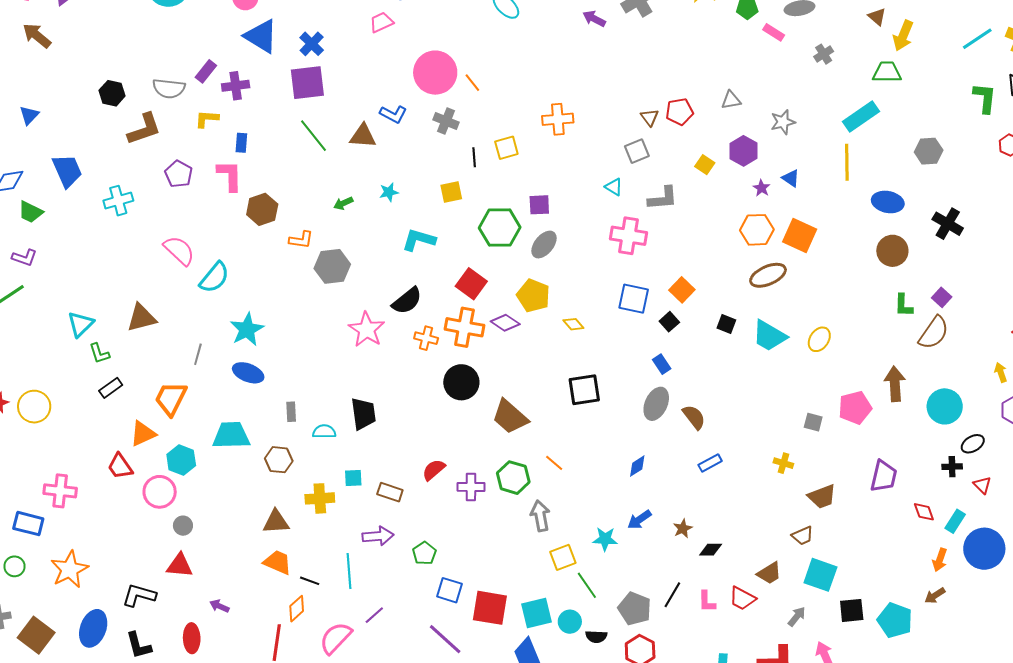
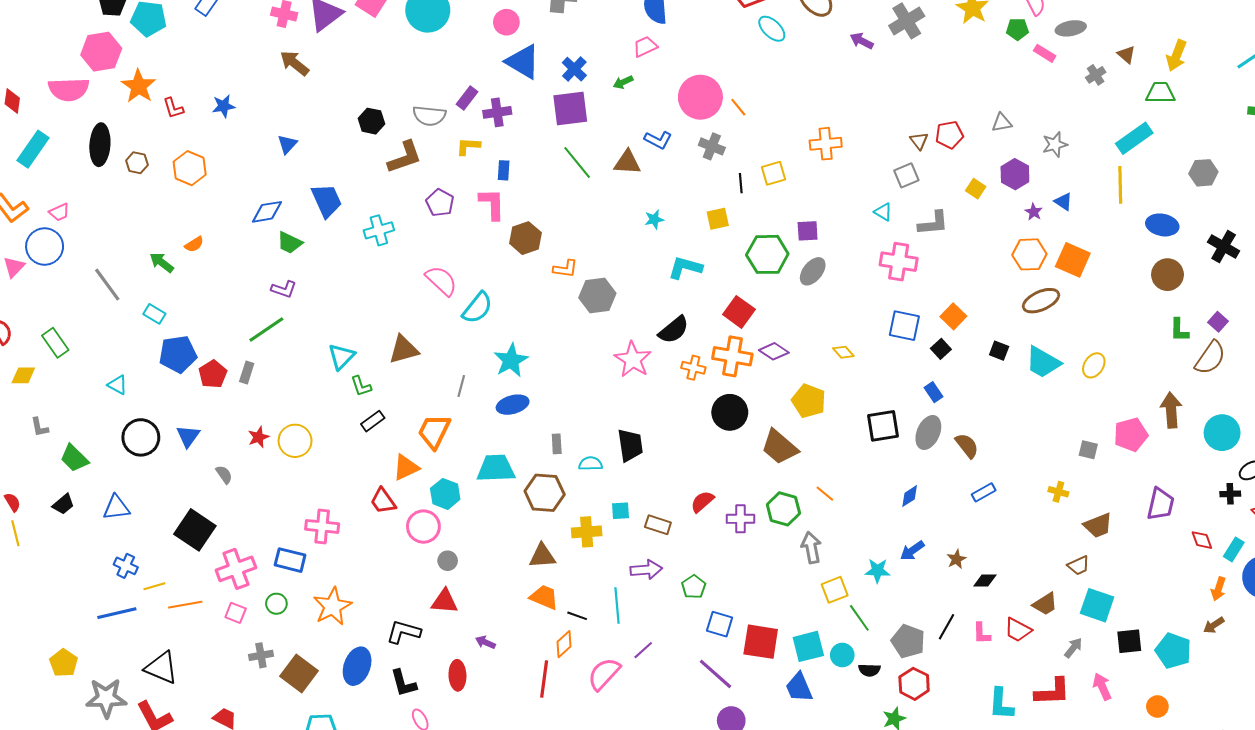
brown triangle: (877, 17) -> (1126, 54), moved
green arrow: (343, 203) -> (623, 82), moved
yellow pentagon: (533, 296) -> (809, 401), moved
blue ellipse: (248, 373) -> (513, 405), turned -36
black square: (584, 390) -> (883, 426), moved
brown hexagon: (279, 460) -> (545, 493), size x1.4

